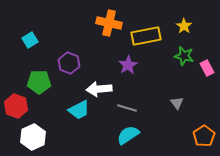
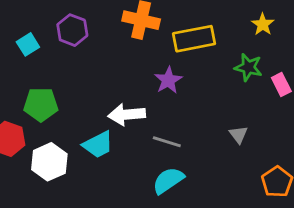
yellow star: (184, 26) -> (263, 24), moved
purple hexagon: (69, 63) -> (72, 30), moved
white hexagon: (33, 137) -> (49, 162), moved

